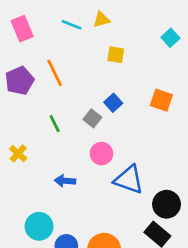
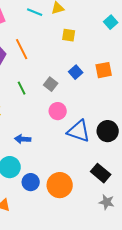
orange square: (161, 100) -> (104, 70), turned -30
blue square: (113, 103) -> (76, 72), moved
blue arrow: (65, 181) -> (23, 139), moved
black circle: (167, 204) -> (108, 131), moved

